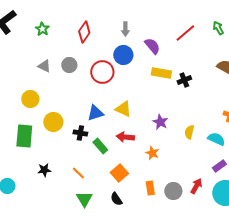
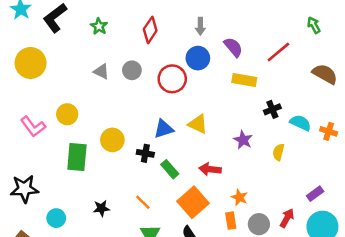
red line: (185, 33) -> (278, 52), moved
black cross: (184, 80) -> (272, 109), moved
yellow circle: (30, 99) -> (67, 114), moved
red arrow: (125, 137) -> (210, 169), moved
cyan semicircle: (216, 139) -> (300, 123), moved
orange star: (152, 153) -> (239, 197), moved
black star: (44, 170) -> (101, 208), moved
orange square: (119, 173) -> (193, 202), size x1.4

